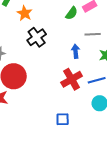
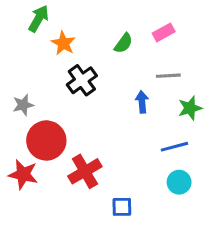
green semicircle: (72, 13) -> (123, 43), moved
red cross: (72, 79) -> (85, 171), moved

